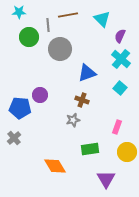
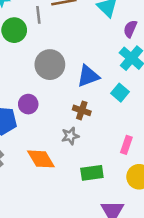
gray circle: (60, 49) -> (50, 65), moved
cyan square: (120, 88) -> (120, 93), moved
orange diamond: (55, 166) -> (41, 159), moved

